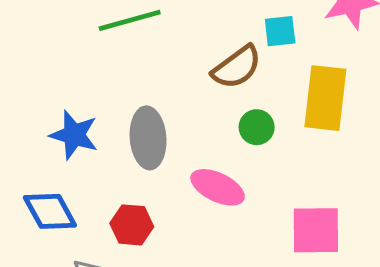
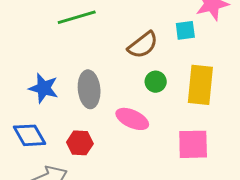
cyan square: (280, 31) -> (185, 30), moved
yellow rectangle: (325, 98) -> (200, 85), moved

